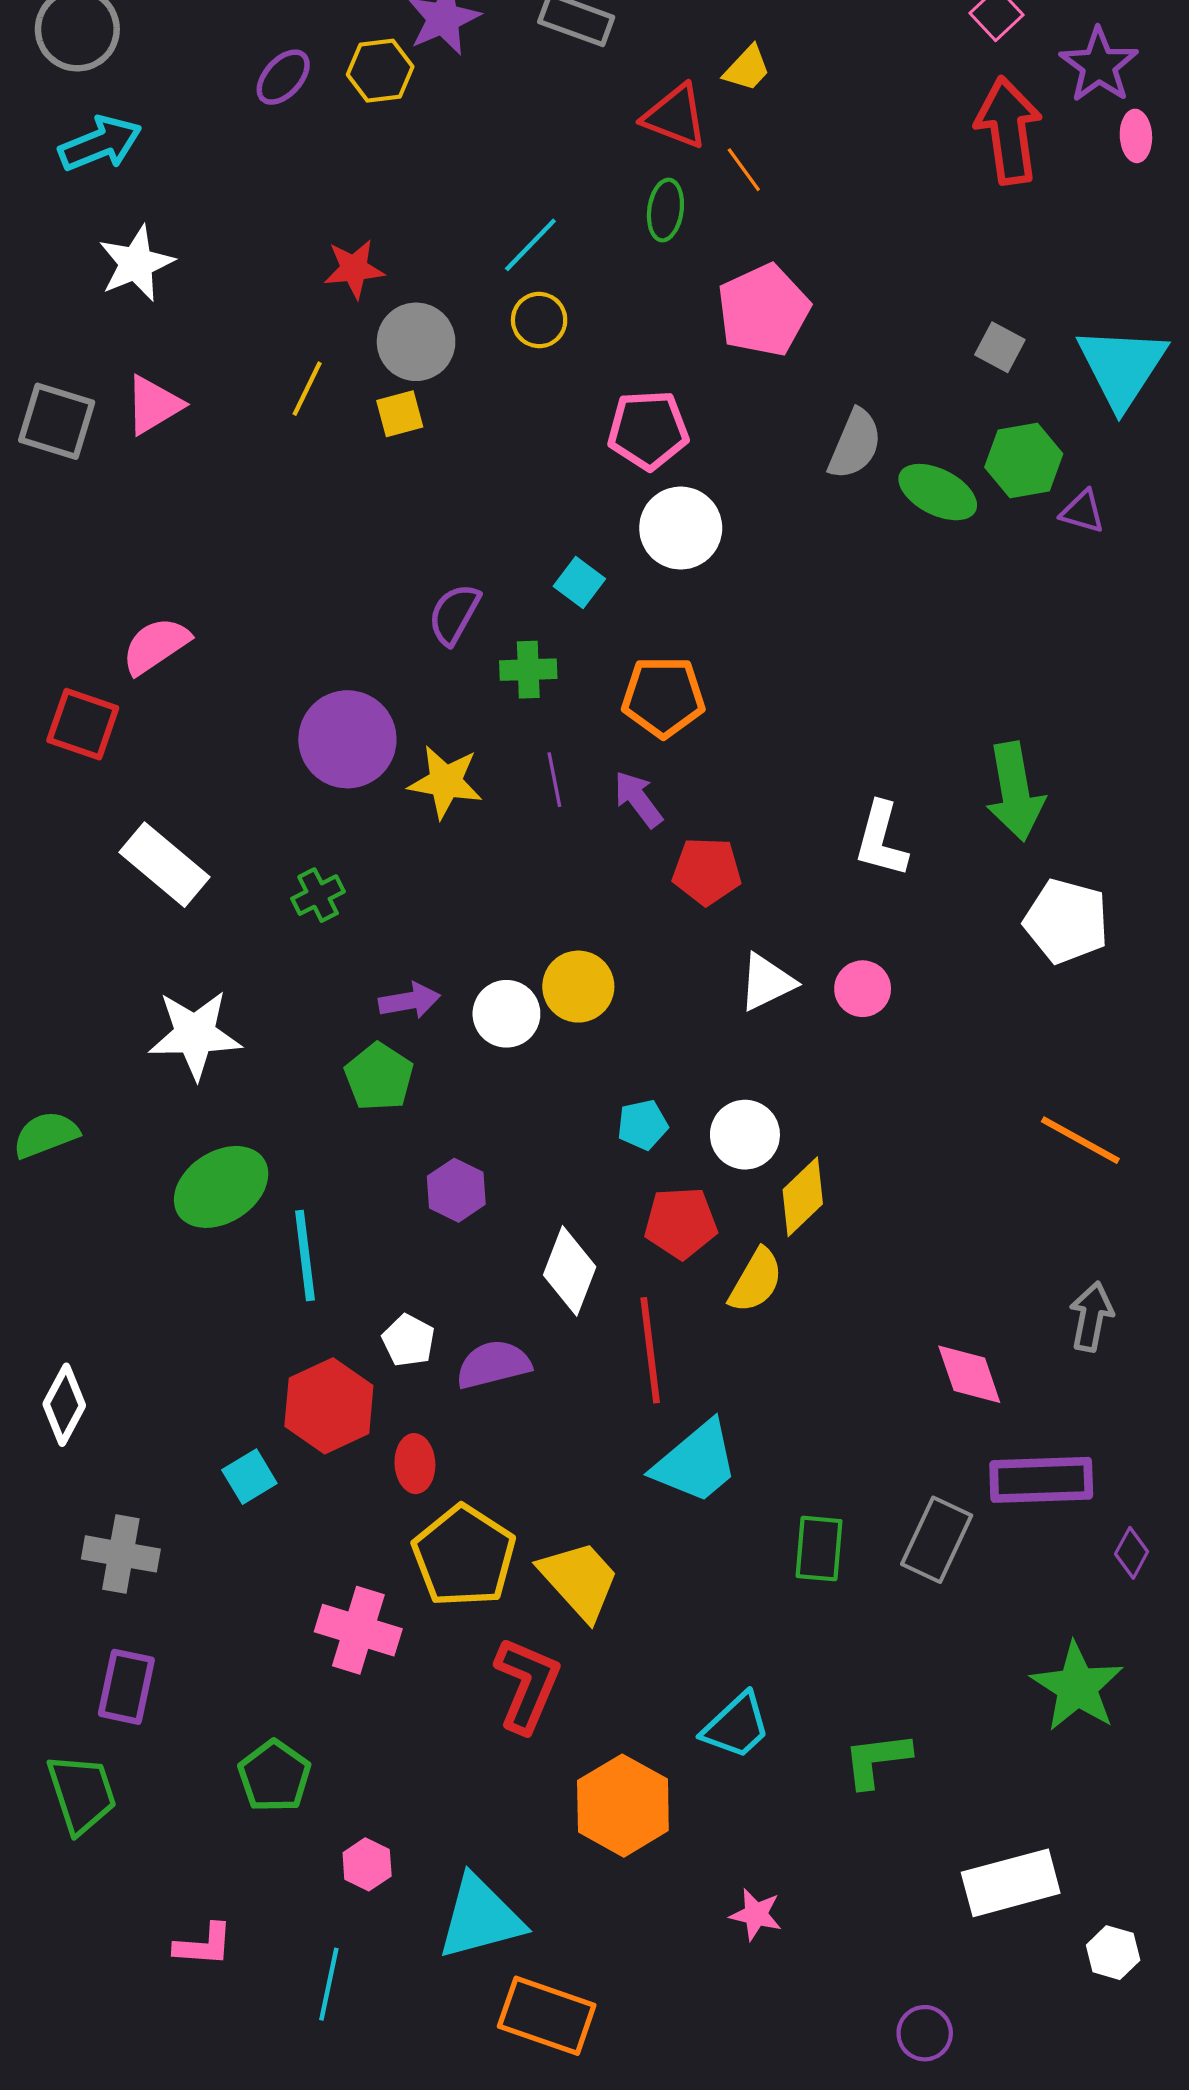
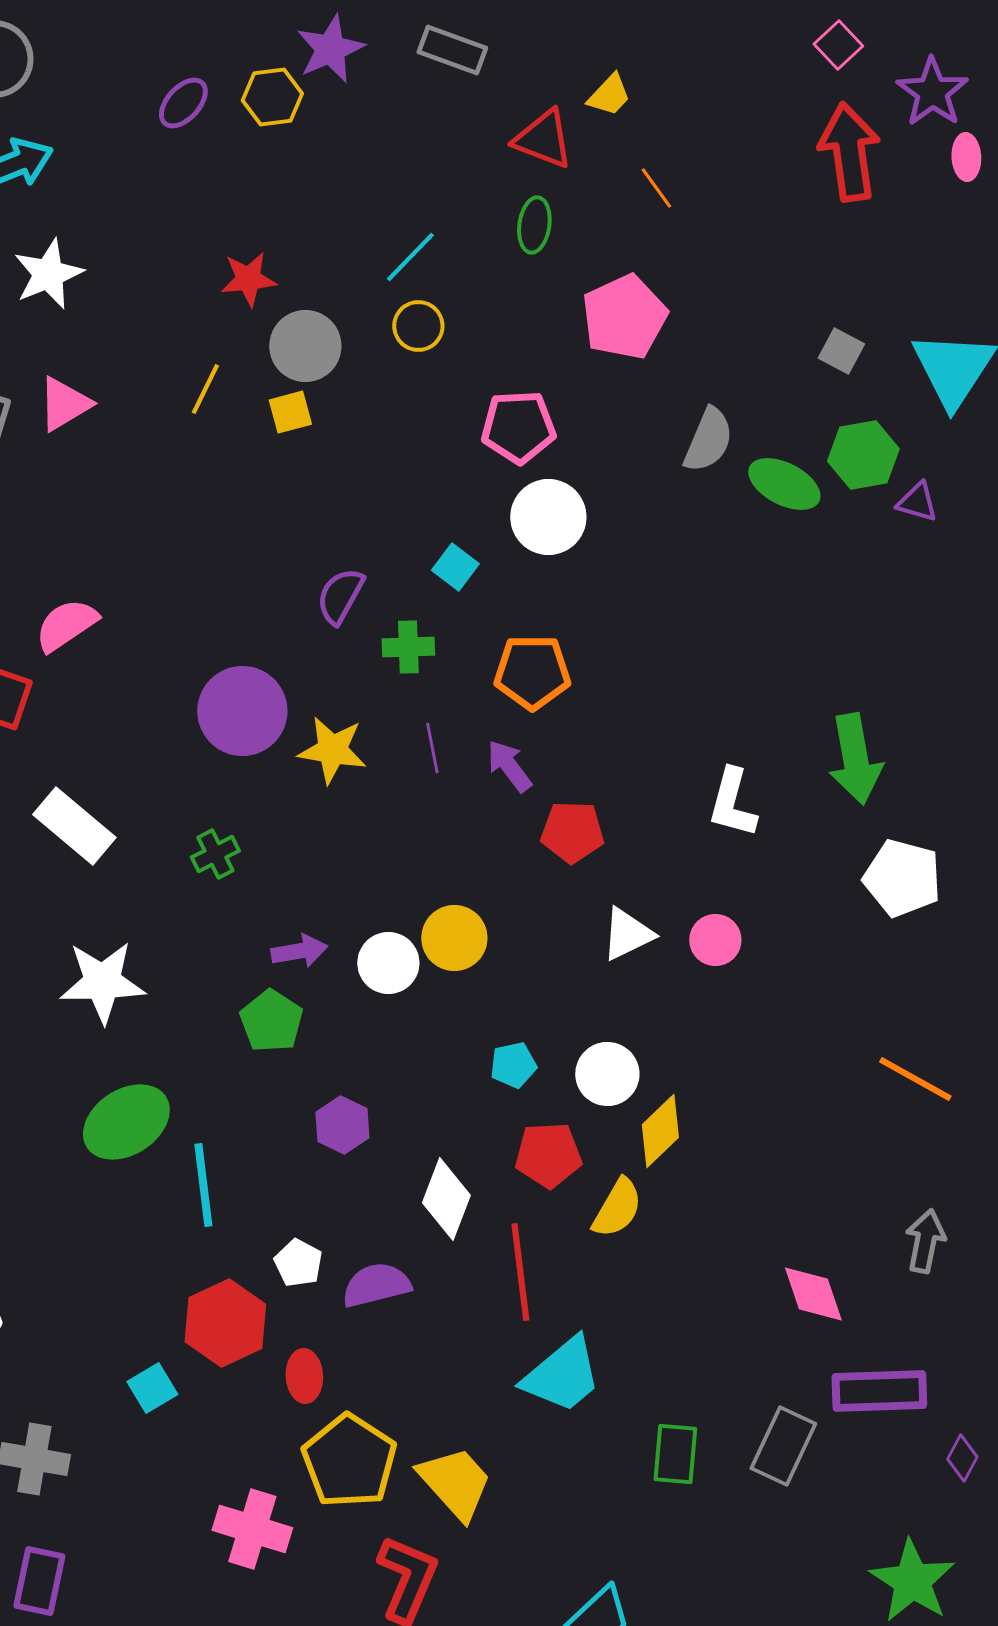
orange line: (744, 170) -> (656, 188), moved

